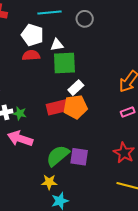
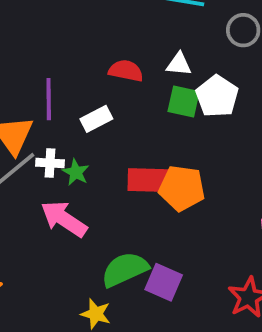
white pentagon: (32, 35) -> (217, 96), moved
green square: (64, 63) -> (184, 101), size x0.7
white rectangle: (76, 88) -> (96, 119), moved

